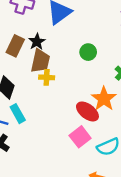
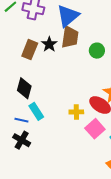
brown trapezoid: (40, 61) -> (70, 37), moved
yellow cross: (47, 77) -> (76, 112), moved

